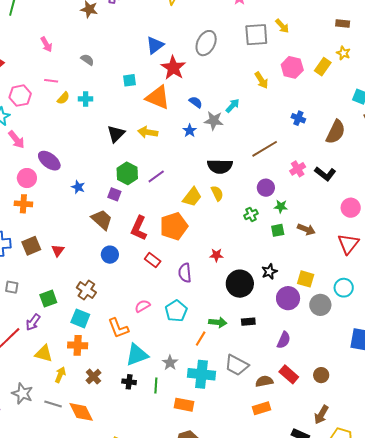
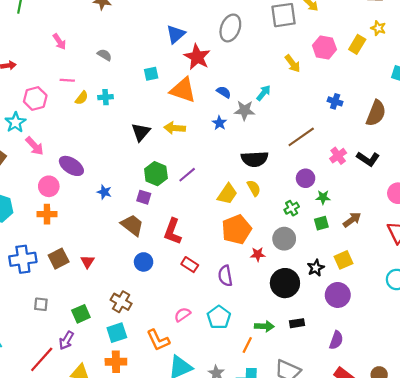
orange pentagon: (174, 226) -> (237, 229), moved
brown arrow: (306, 229) -> (352, 220), turned -54
yellow square: (306, 279) -> (344, 260), moved, turned -36
gray circle: (320, 305) -> (284, 239), moved
cyan square: (80, 318) -> (117, 333), turned -36

